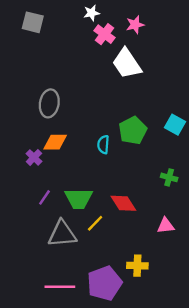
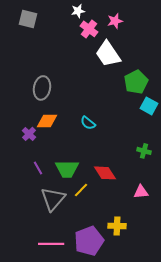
green pentagon: (133, 130) -> (136, 82), moved
cyan semicircle: (103, 145) -> (88, 123), turned -56
purple line: (45, 197) -> (38, 168), turned -64
gray triangle: (62, 234) -> (53, 199), turned -44

